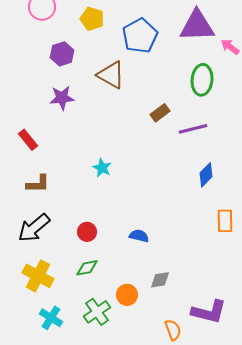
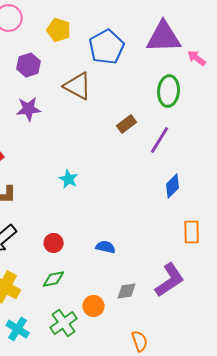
purple line: (193, 129) -> (160, 140), turned -44
purple L-shape: (209, 312) -> (170, 280), moved, turned -48

